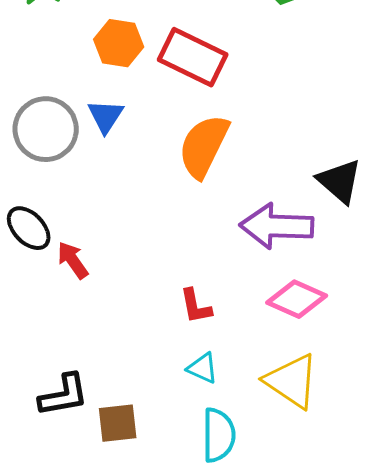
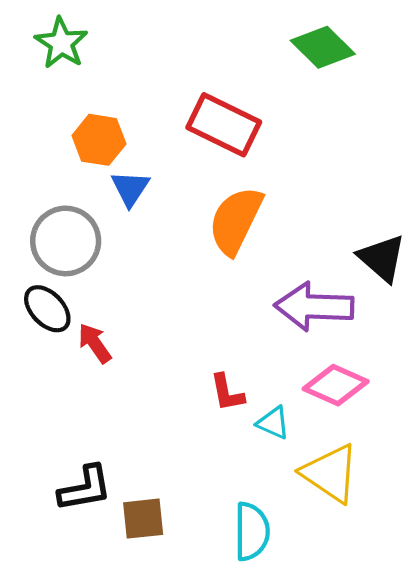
orange hexagon: (119, 43) -> (99, 140), moved
gray circle: (46, 129) -> (66, 241), moved
cyan triangle: (203, 368) -> (273, 423), moved

